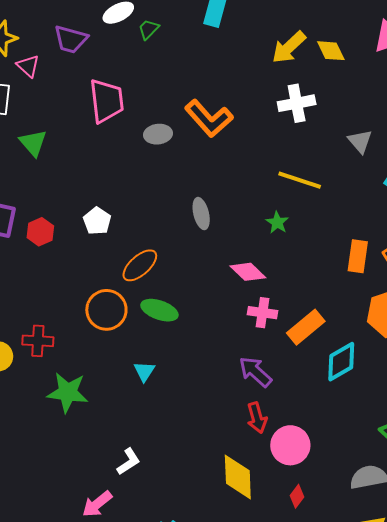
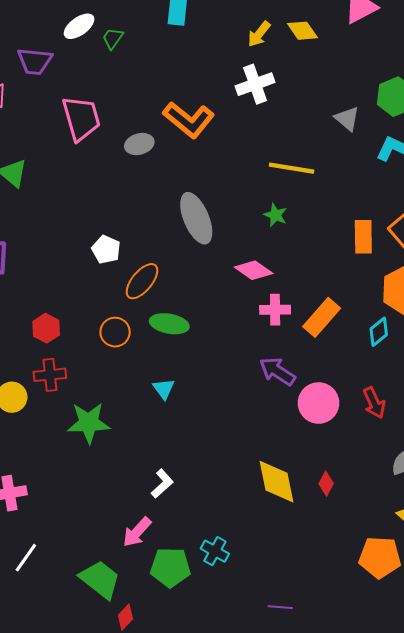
yellow arrow: (289, 47) -> (259, 34), size x0.7
white cross: (297, 103) -> (255, 84), moved
gray ellipse: (201, 214) -> (196, 218), size x1.6
white pentagon: (97, 221) -> (106, 250), moved
red hexagon: (40, 232) -> (46, 328), moved
orange circle: (106, 310) -> (115, 332), size x0.7
cyan diamond: (341, 362) -> (379, 332), moved, size x0.7
red arrow: (257, 418) -> (374, 403), moved
pink circle: (290, 445) -> (319, 403), moved
red diamond: (297, 496) -> (326, 484), moved

